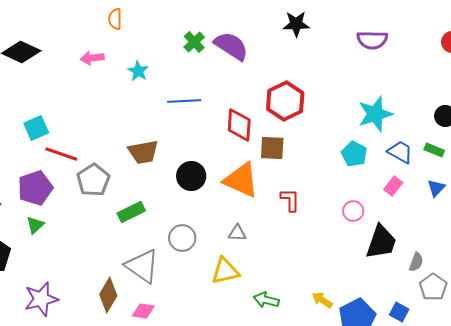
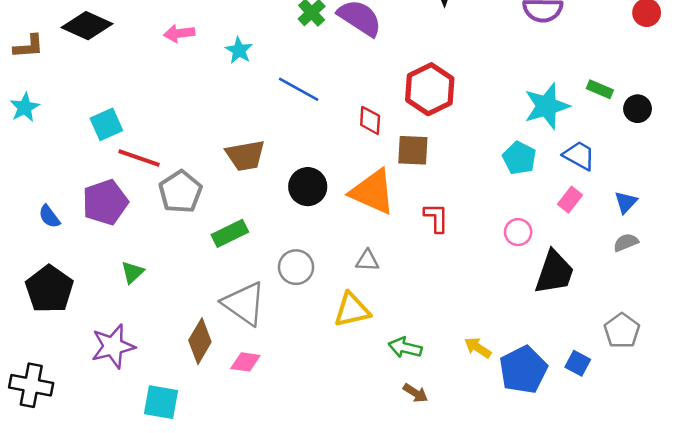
blue line: (184, 101) -> (299, 89), turned 32
red diamond: (239, 125) -> (370, 120), size x0.7
green rectangle: (434, 150) -> (600, 89), moved
green triangle: (35, 225) -> (132, 272), moved
gray semicircle: (416, 262) -> (626, 242), moved, turned -132

